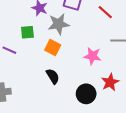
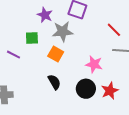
red line: (105, 12) -> (114, 30), moved
black circle: (86, 94) -> (86, 89), moved

